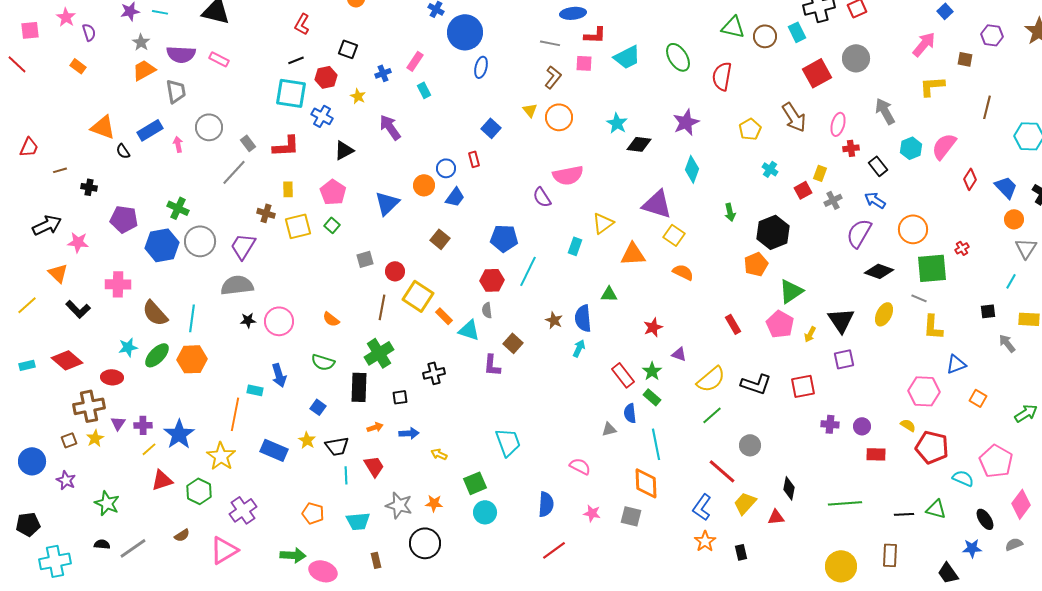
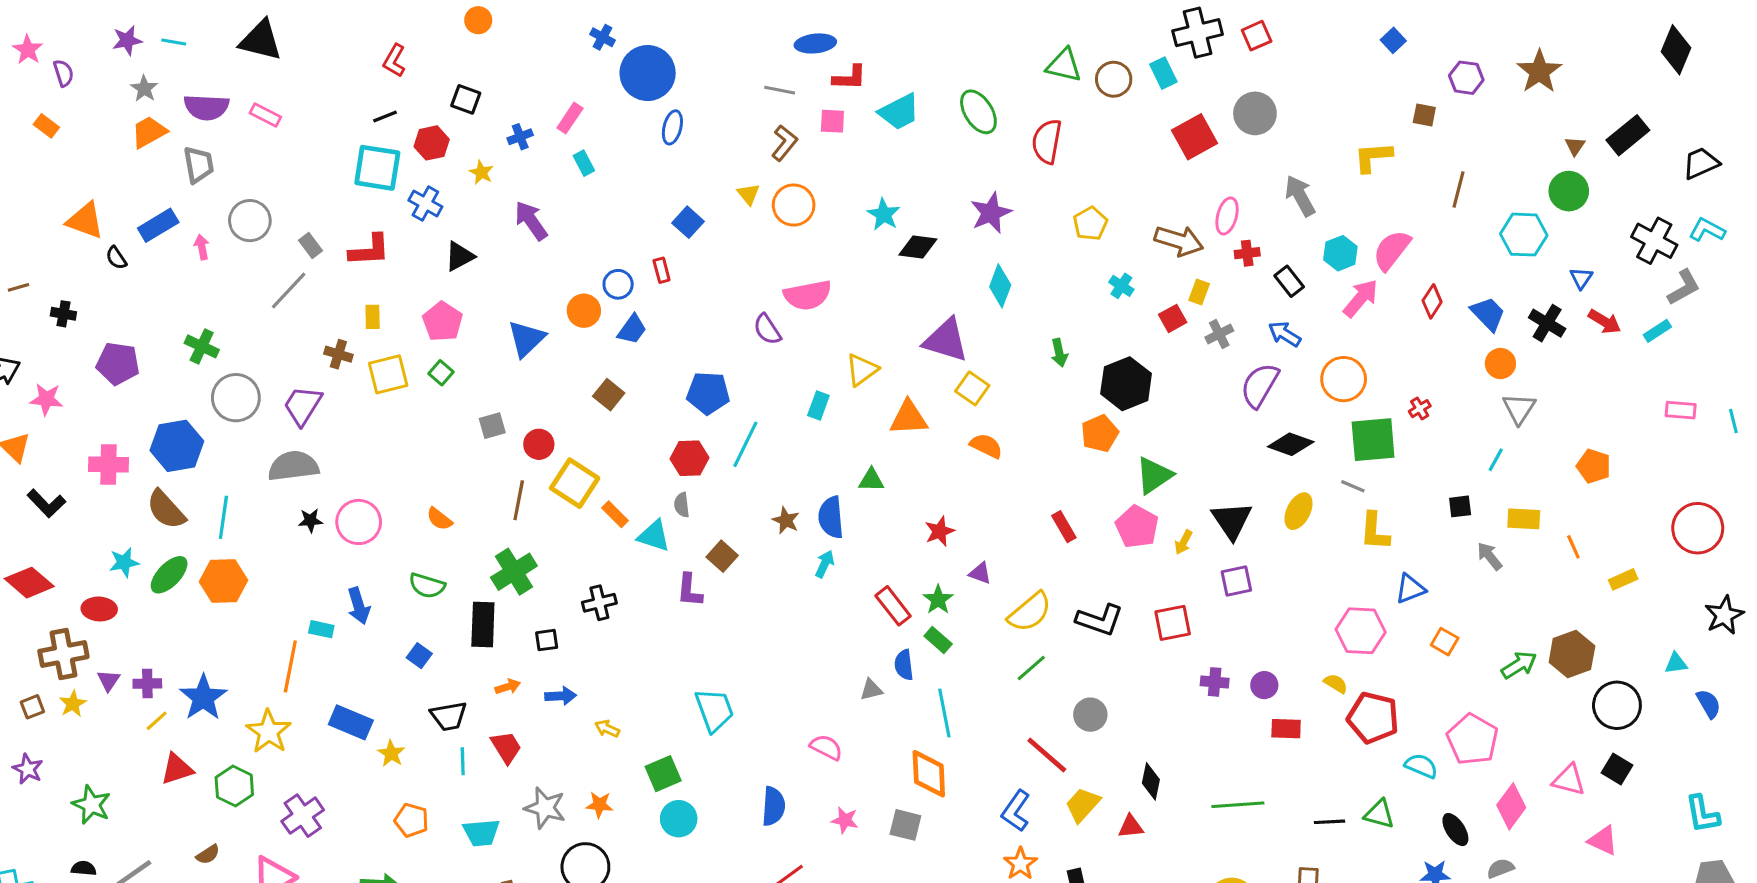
pink arrow: (924, 44) -> (1361, 298), moved
brown arrow: (794, 117) -> (1179, 241), moved, turned -40
blue hexagon: (162, 245) -> (177, 446), moved
yellow star: (307, 440) -> (391, 753), moved

